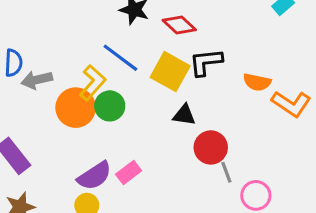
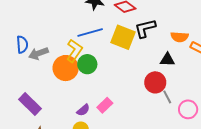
blue line: (120, 58) -> (90, 33), turned -45
black triangle: (184, 115) -> (167, 60), moved
purple semicircle: (94, 176) -> (83, 110), size x0.6

